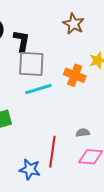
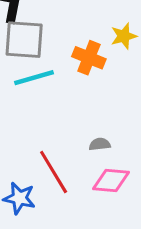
red line: (52, 152) -> (54, 172), turned -40

